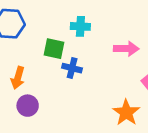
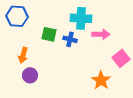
cyan cross: (80, 26) -> (81, 18), moved, size x1.5
blue cross: (72, 68) -> (70, 39), moved

